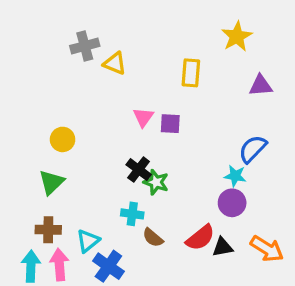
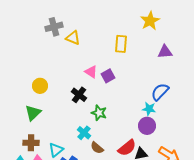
pink triangle: (143, 117) -> (91, 72), turned -32
purple square: (170, 124) -> (108, 76), turned -32
black cross: (139, 170) -> (79, 95), moved
cyan cross: (132, 214) -> (84, 133), turned 32

